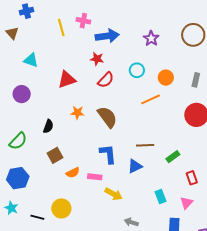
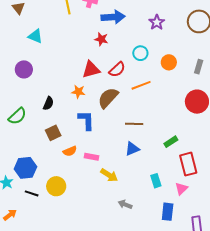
red triangle: (67, 80) -> (91, 70), moved
red semicircle: (106, 80) -> (117, 69), moved
orange line: (151, 99) -> (141, 85), moved
brown semicircle: (107, 117) -> (108, 98), turned -105
brown line: (145, 145) -> (134, 124), moved
blue L-shape: (108, 154) -> (86, 120), moved
blue hexagon: (18, 178) -> (25, 168), moved
red rectangle: (192, 178) -> (188, 164), size x1.6

